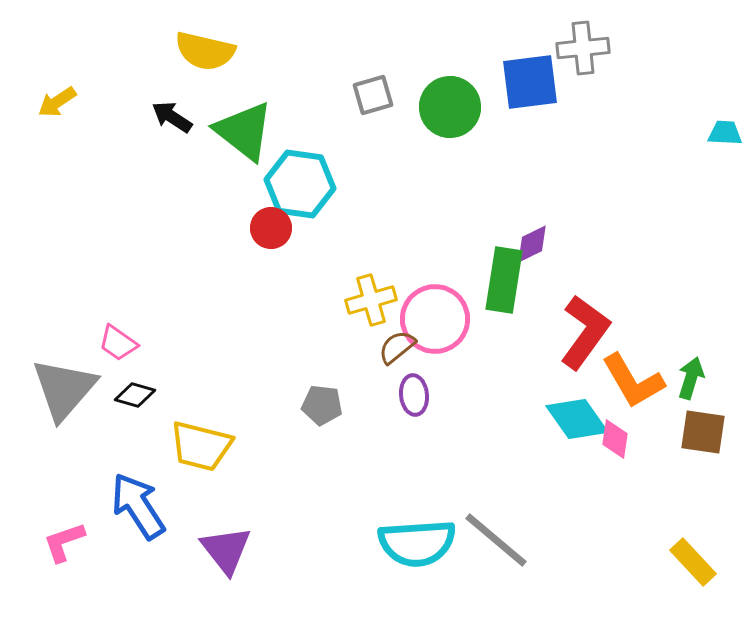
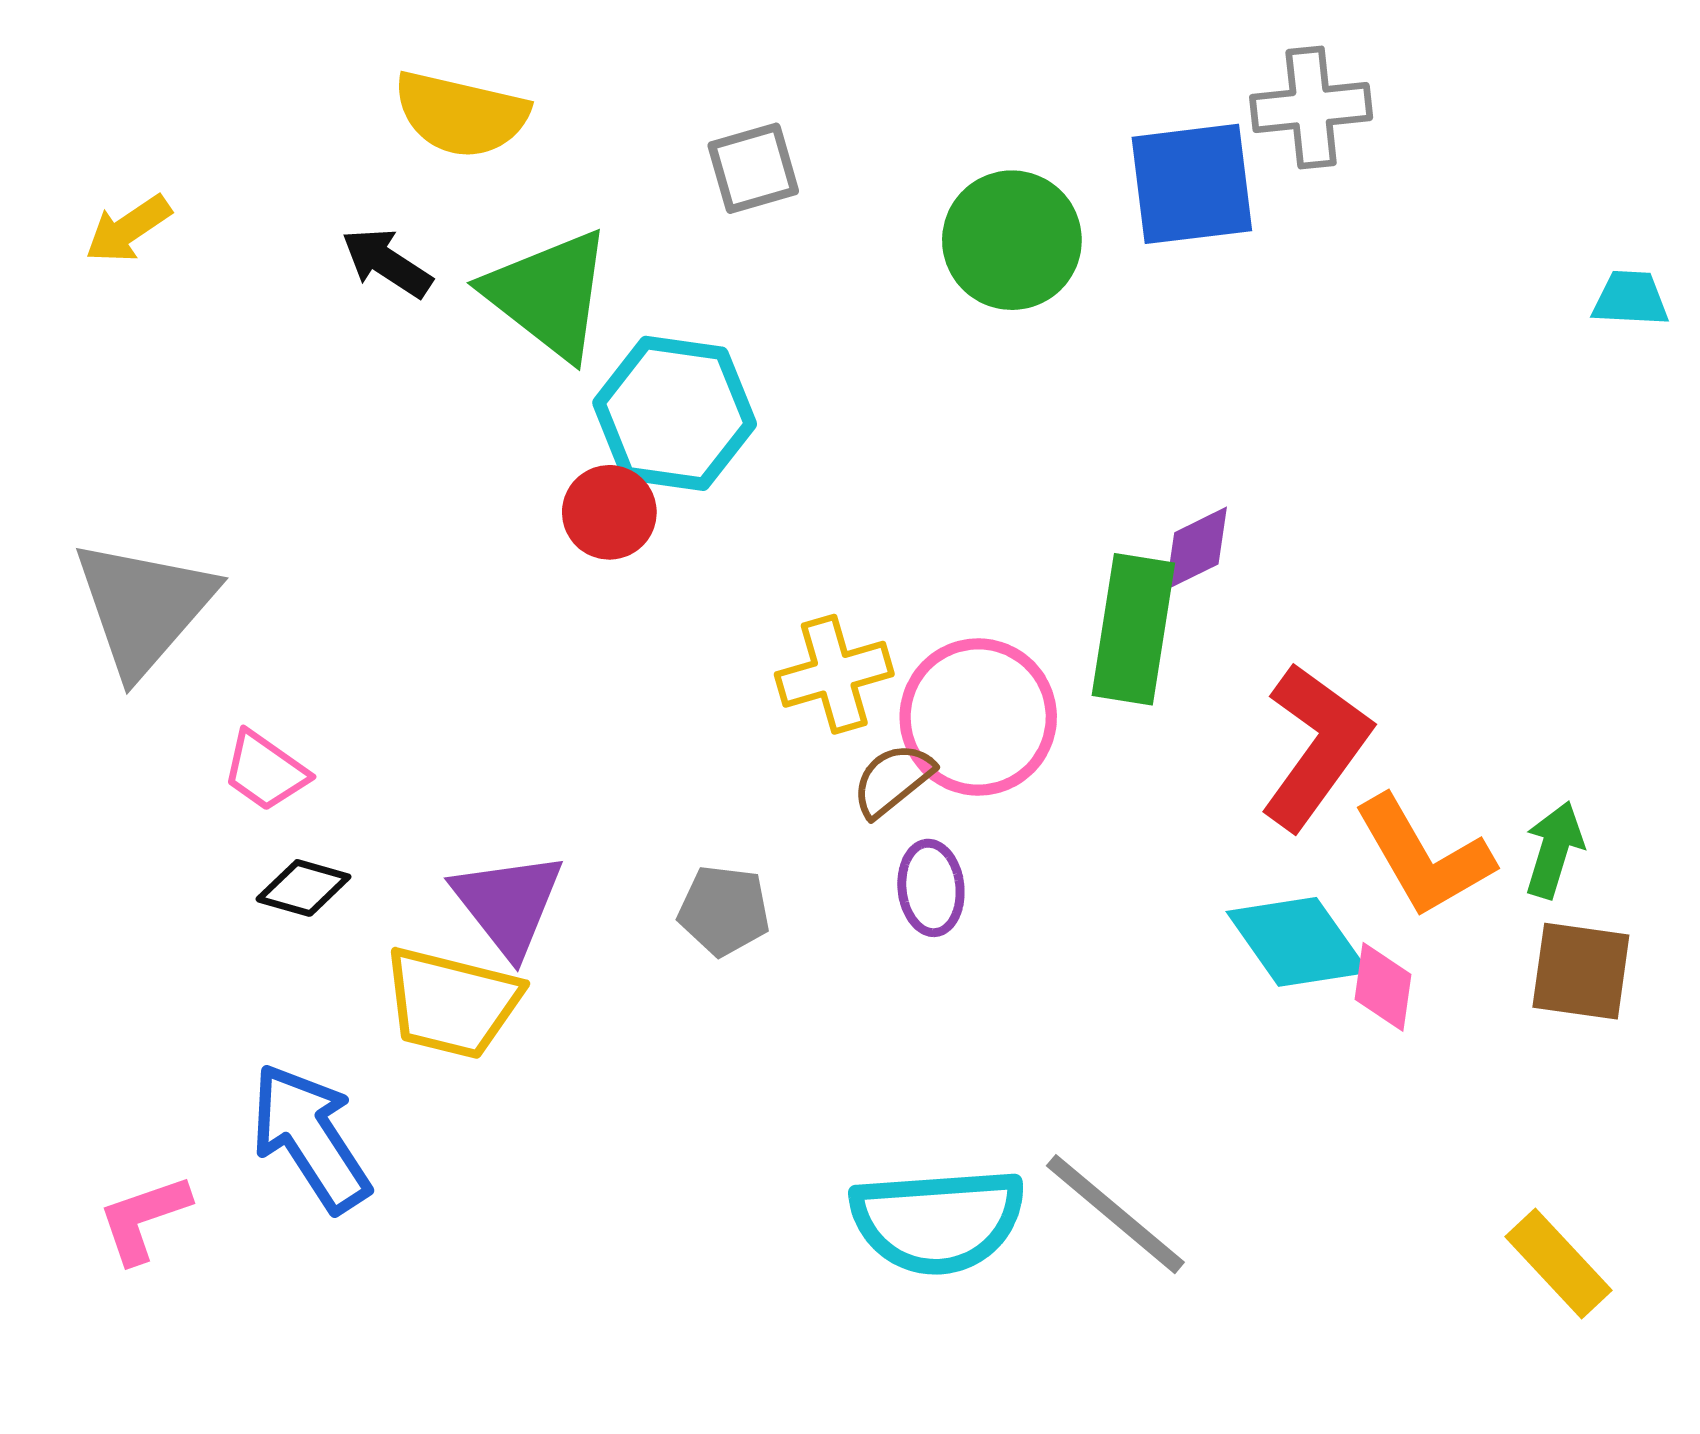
gray square: (373, 95) -> (753, 168), moved
gray triangle: (64, 389) -> (144, 607), moved
purple triangle: (226, 550) -> (508, 904), moved

